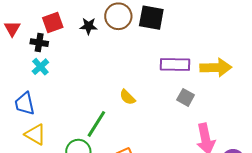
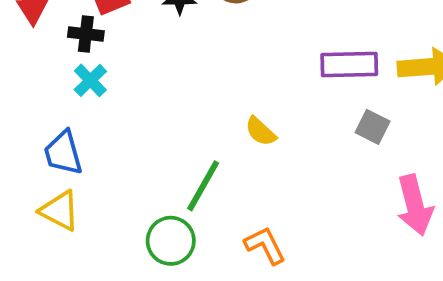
yellow triangle: (35, 135) -> (60, 211), moved

